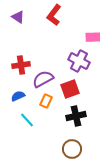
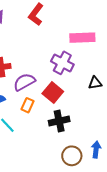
red square: (70, 89) -> (53, 93), turned -30
brown circle: (72, 149) -> (72, 156), moved

